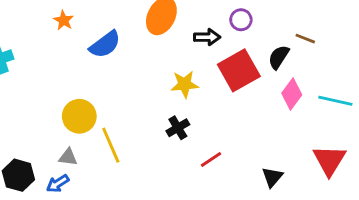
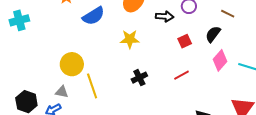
brown line: (305, 39) -> (228, 14), moved
red square: (239, 70) -> (185, 41), size x0.5
yellow star: (185, 84) -> (130, 39), moved
red line: (211, 160) -> (181, 75), moved

